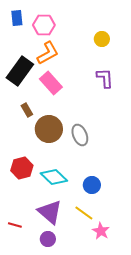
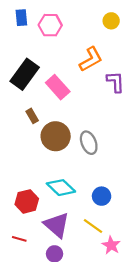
yellow circle: (102, 39) -> (111, 21), moved
orange L-shape: (48, 53) -> (91, 59), moved
red hexagon: (22, 168) -> (27, 201), moved

